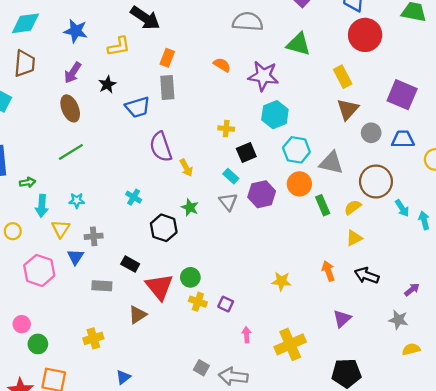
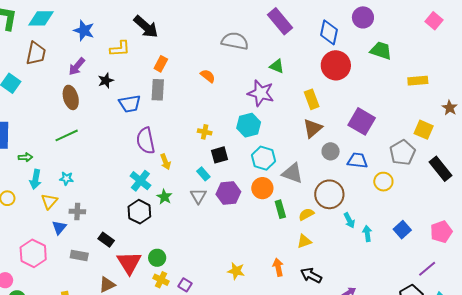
green triangle: (299, 44) -> (277, 66), size x0.7
purple star: (263, 76) -> (261, 93), moved
cyan cross: (134, 197) -> (140, 181), moved, size x1.5
pink hexagon: (39, 270) -> (33, 253), moved

